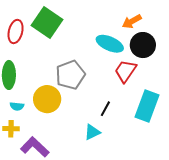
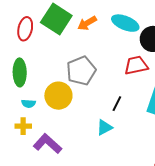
orange arrow: (132, 21) -> (87, 23), moved
cyan ellipse: (110, 44) -> (125, 23), moved
red trapezoid: (125, 71) -> (136, 65), turned 45

